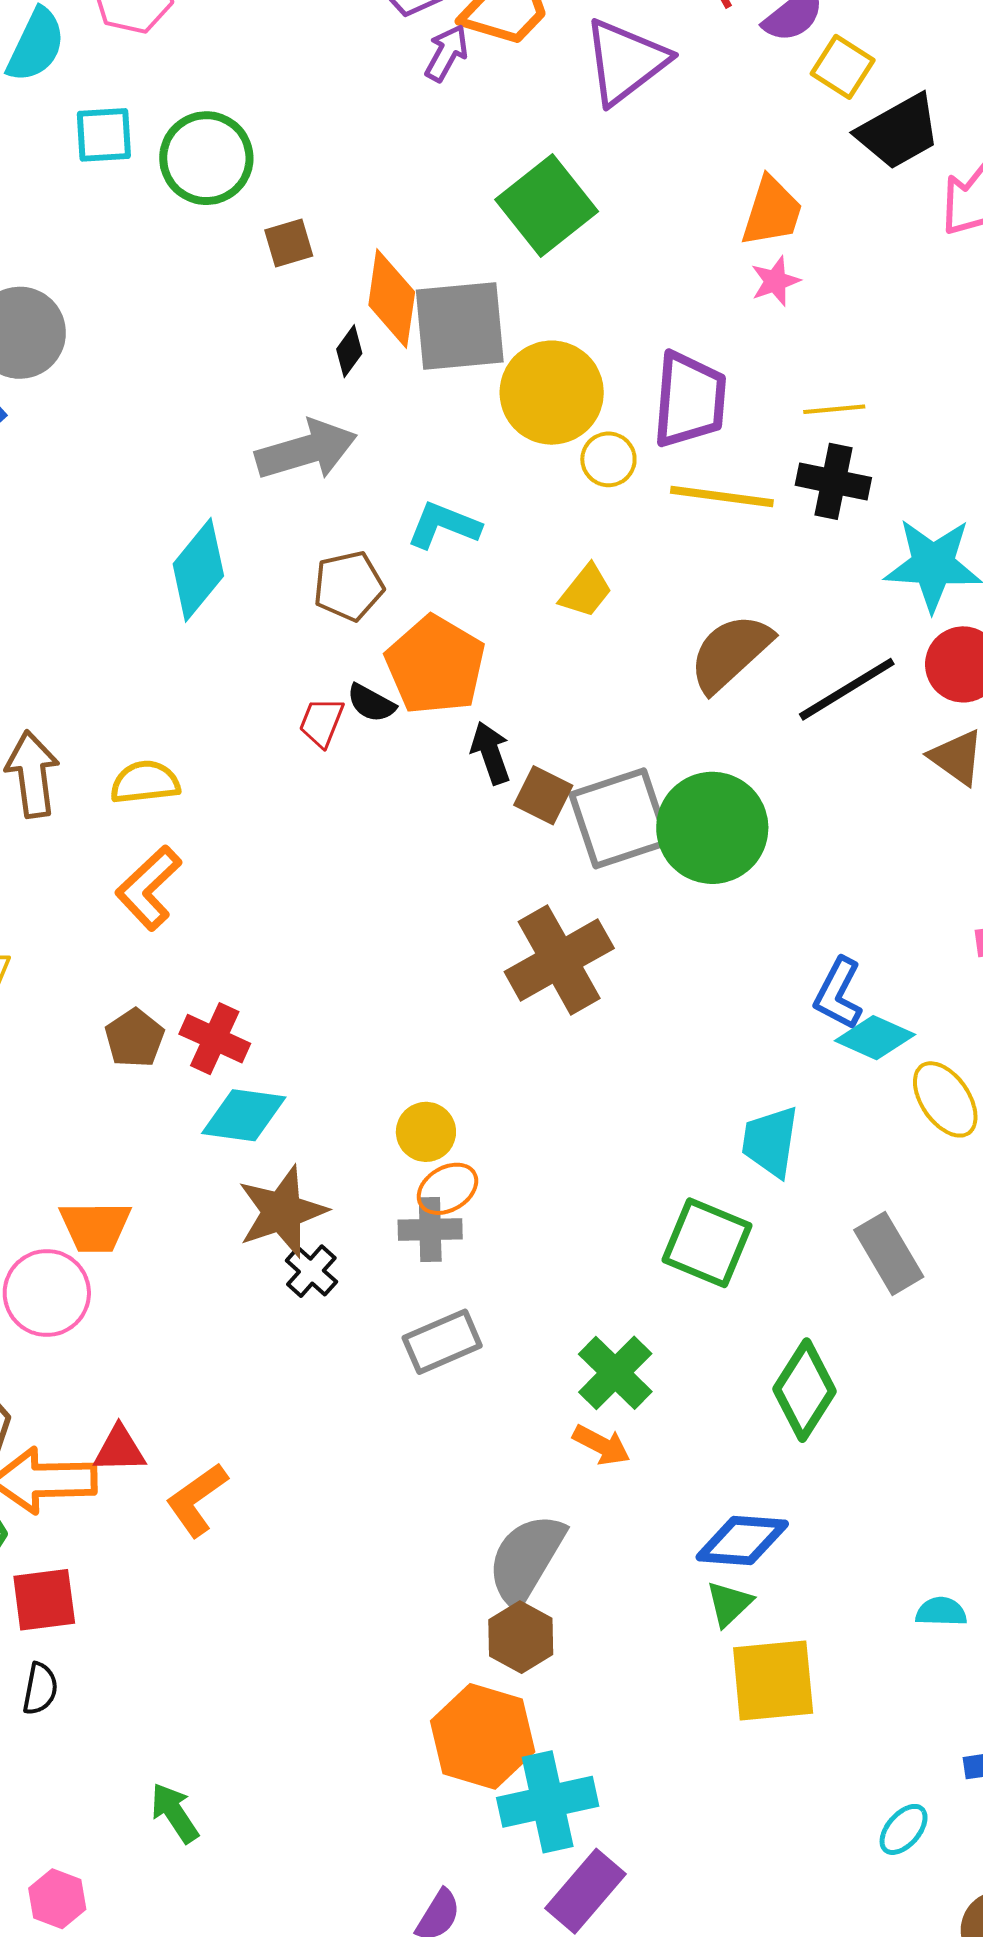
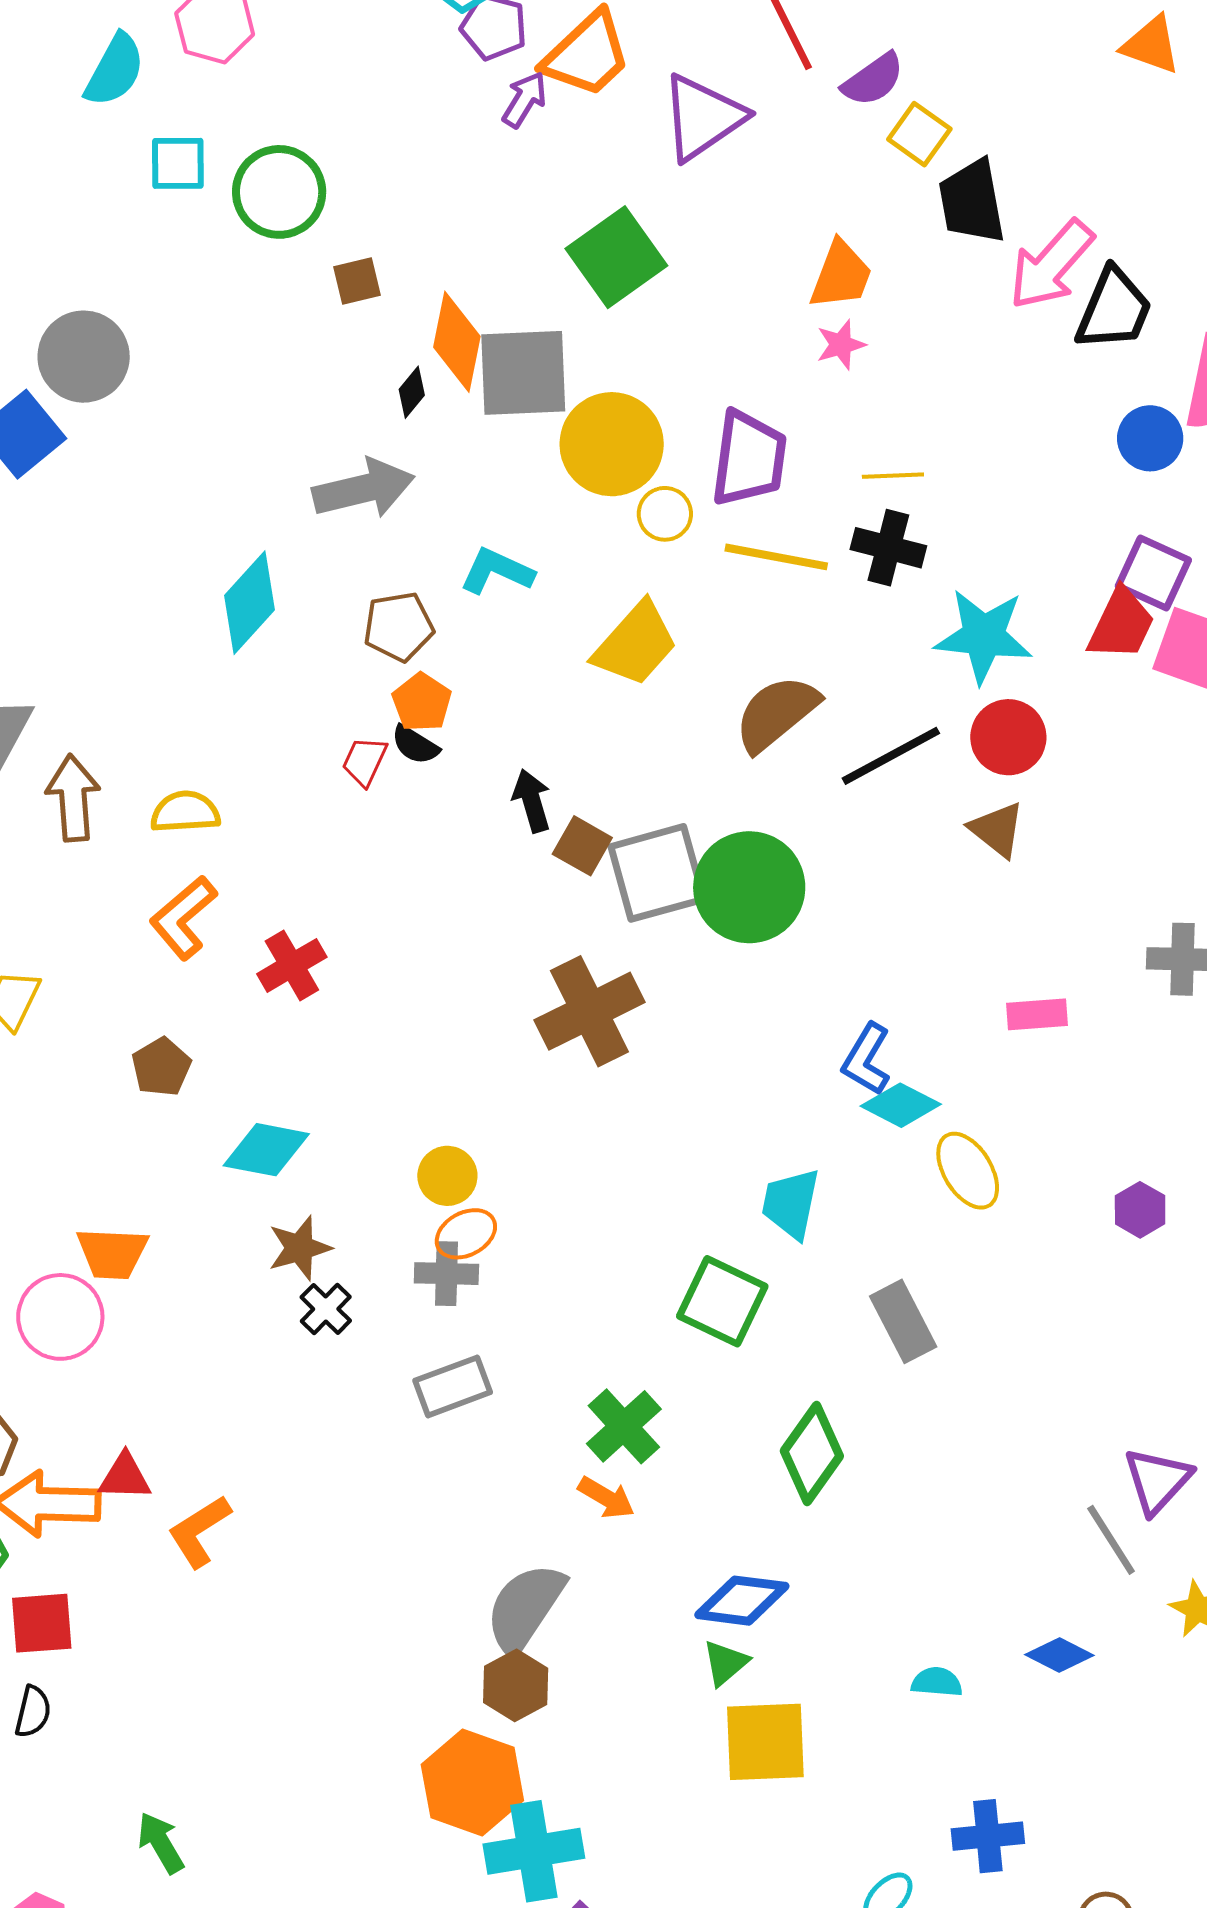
black trapezoid: (899, 132) -> (972, 202), turned 106
yellow trapezoid: (586, 591) -> (635, 644), size x1.6
orange pentagon: (435, 665) -> (422, 702), moved, size x0.6
red cross: (215, 1039) -> (292, 965), moved, turned 32
brown star: (282, 1212) -> (300, 1248), size x0.7

